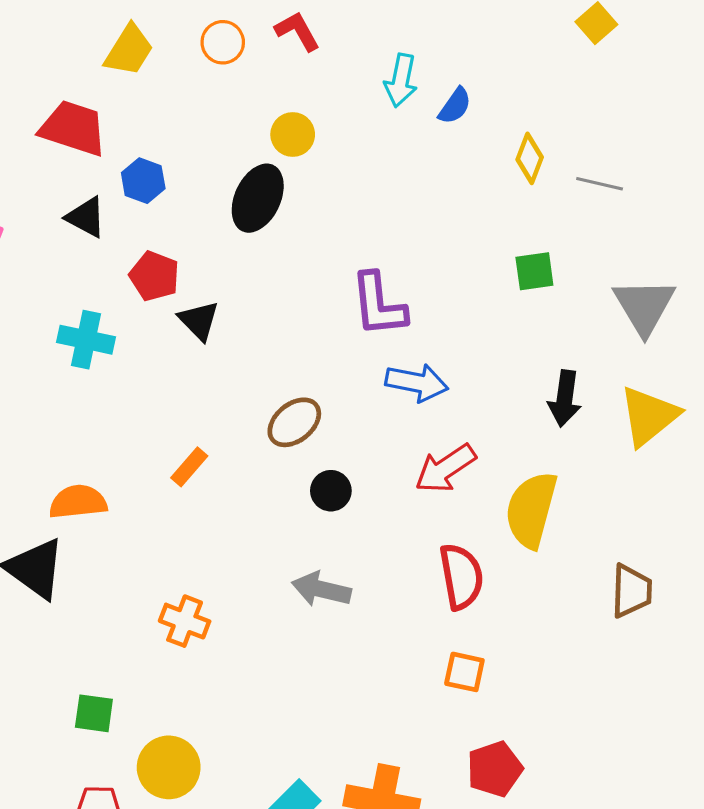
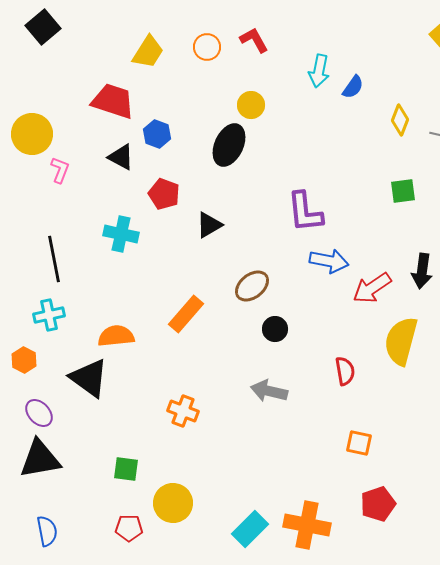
black triangle: (199, 321) -> (209, 225), moved, turned 44
orange rectangle: (189, 467) -> (186, 314), size x1.5
red arrow: (445, 468) -> (372, 288), moved
red semicircle: (461, 577) -> (345, 371), moved, size x0.7

